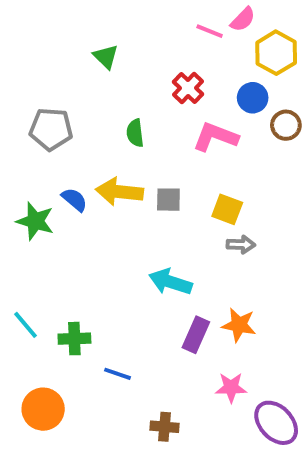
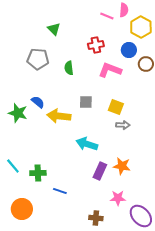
pink semicircle: (243, 19) -> (124, 10), turned -40
red cross: (188, 88) -> (96, 45), turned 35
gray pentagon: (51, 129) -> (38, 59), moved
yellow arrow: (119, 192) -> (59, 116), moved
brown cross: (164, 427) -> (96, 218), moved

